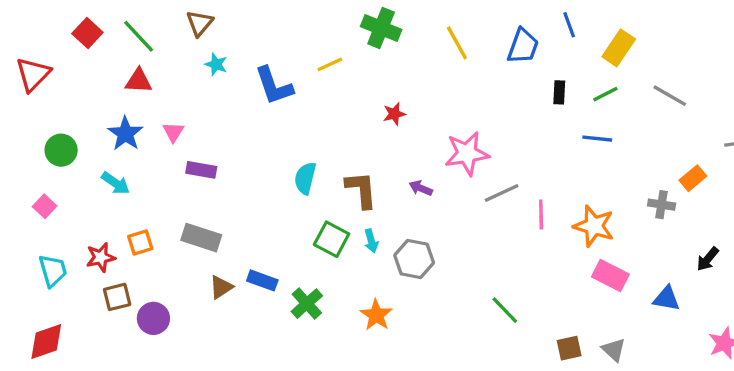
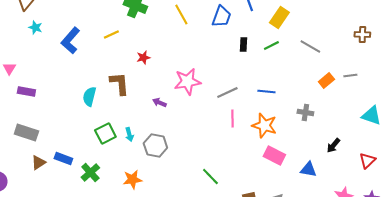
yellow line: (330, 64) -> (111, 34), moved
blue L-shape: (274, 86) -> (70, 40), turned 60
blue line: (597, 139) -> (266, 92), moved
orange rectangle: (693, 178) -> (326, 80), moved
brown L-shape: (361, 190) -> (119, 84), moved
gray line: (502, 193) -> (227, 92), moved
green square: (332, 239) -> (105, 134), turned 35
orange star: (376, 315) -> (132, 180), turned 30

